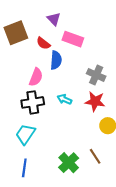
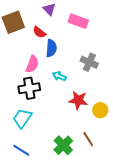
pink rectangle: (73, 39) -> (78, 21), moved
cyan arrow: (64, 99) -> (59, 76), moved
red star: (95, 101) -> (78, 100), moved
blue line: (24, 168) -> (21, 150), turned -66

